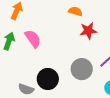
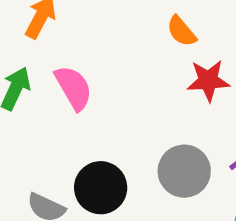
orange semicircle: (75, 11) -> (181, 31), turned -152

